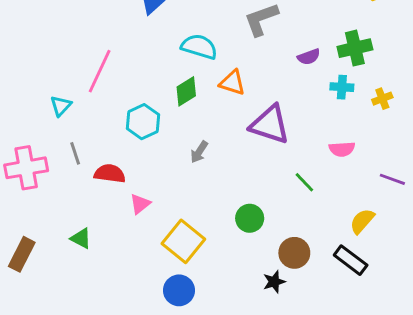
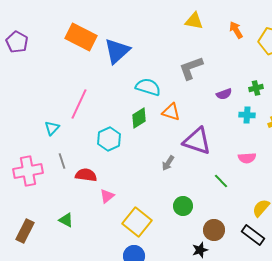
green cross: (355, 48) -> (256, 88), size x0.6
gray arrow: (199, 152) -> (168, 163), moved

